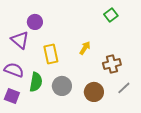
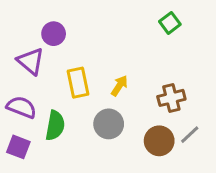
yellow arrow: (85, 48) -> (119, 86), moved
gray circle: (62, 86) -> (109, 124), moved
brown circle: (94, 92) -> (159, 141), moved

